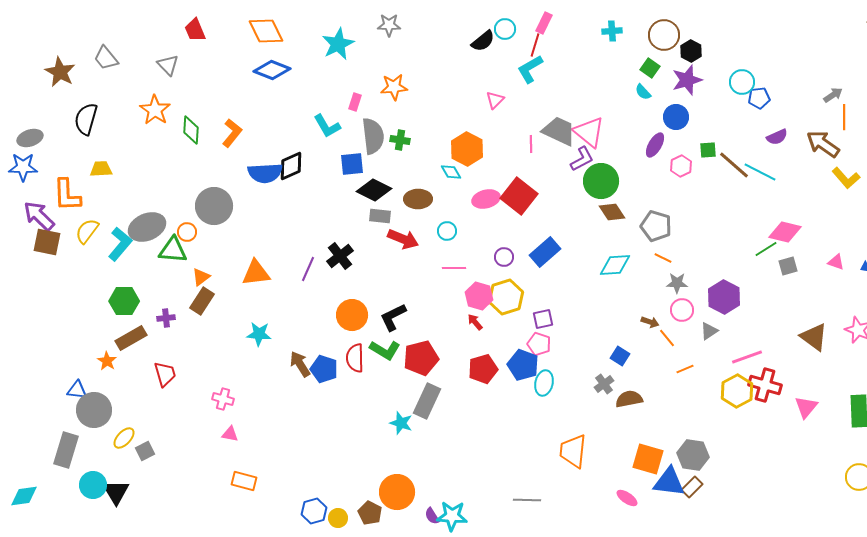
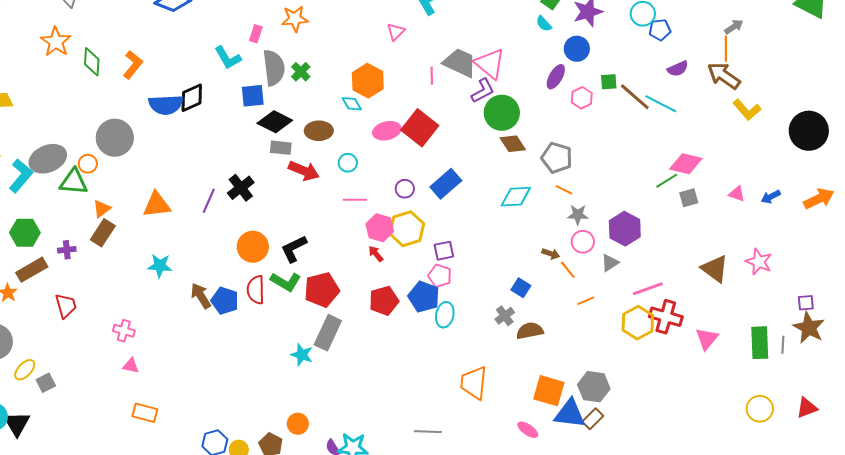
orange line: (844, 117) -> (726, 49), moved
green cross: (400, 140) -> (301, 72), turned 36
orange circle: (397, 492) -> (298, 424), size x0.6

